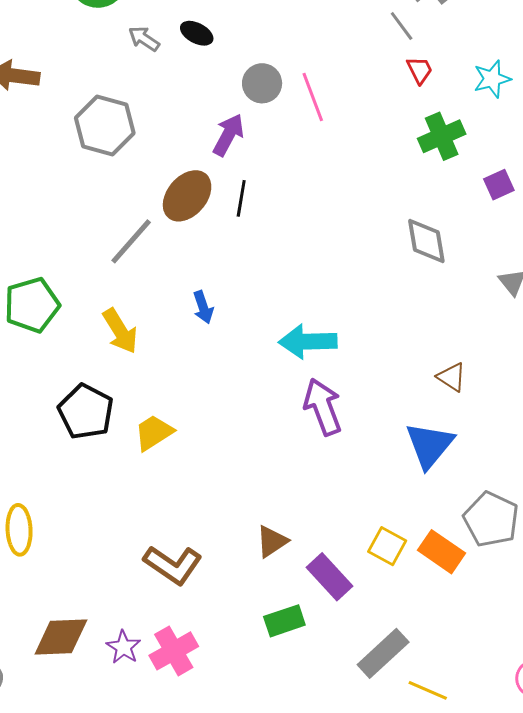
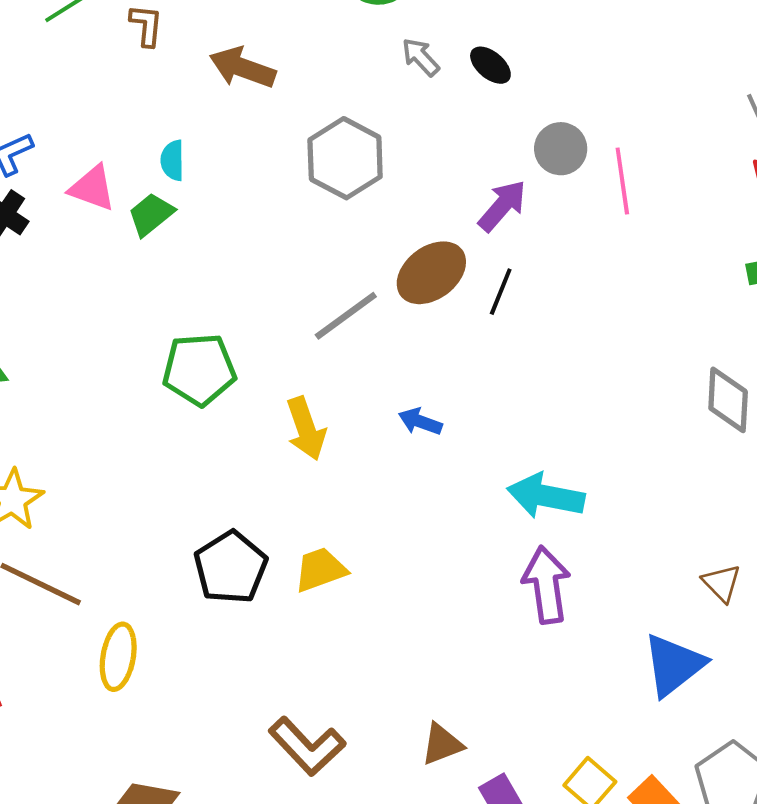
blue arrow: (203, 307) -> (420, 422), turned 116
black pentagon: (86, 412) -> (231, 567), moved

